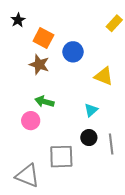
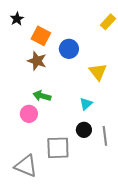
yellow triangle: (104, 76) -> (98, 72), turned 30

